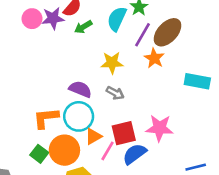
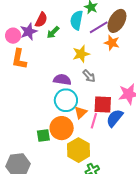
purple line: (142, 35) -> (99, 27), turned 42
gray arrow: (115, 93) -> (89, 76), turned 32
orange L-shape: (46, 118) -> (19, 59), moved, turned -60
red square: (124, 133) -> (103, 104), turned 30
green square: (39, 154) -> (43, 136), turned -32

